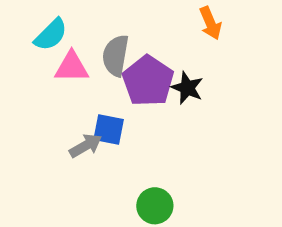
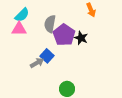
pink triangle: (72, 67) -> (19, 29), moved
blue square: (109, 129) -> (47, 56), turned 32

